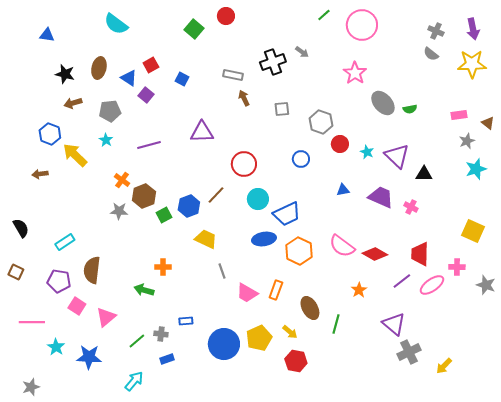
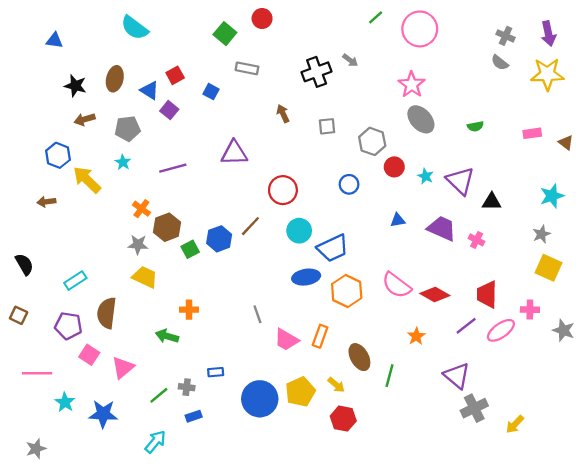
gray rectangle: (233, 75) -> (247, 68), moved
gray ellipse: (383, 103) -> (421, 119), moved
gray star: (467, 141) -> (541, 234), moved
yellow trapezoid: (206, 239) -> (145, 277), moved

